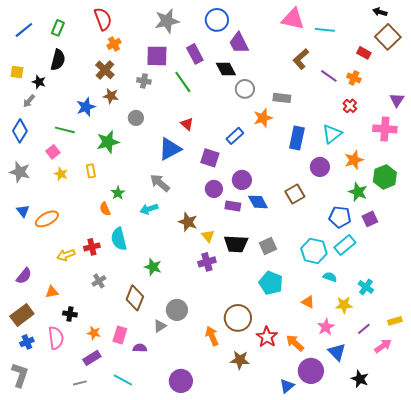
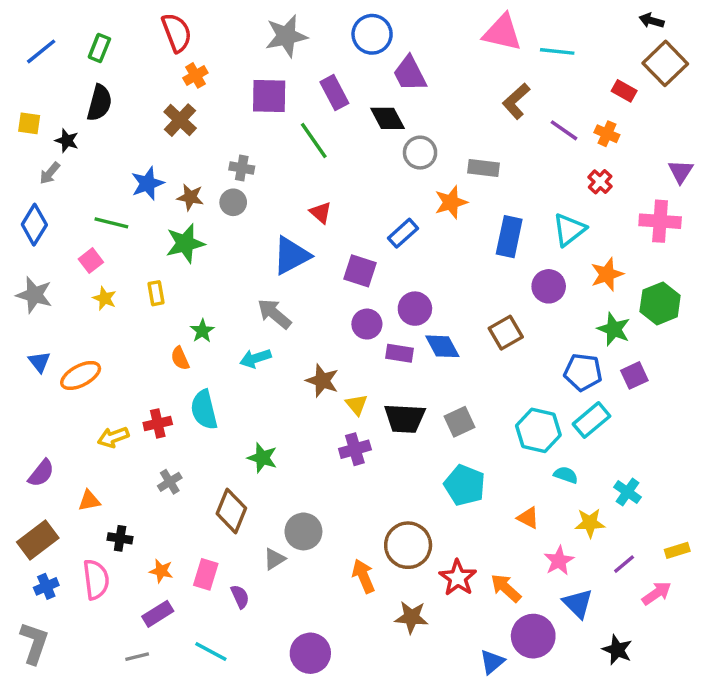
gray cross: (144, 81) -> (242, 168), moved
brown star: (111, 96) -> (190, 197), moved
purple semicircle: (140, 348) -> (240, 597), turned 64

